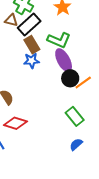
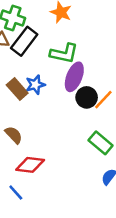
brown rectangle: (32, 45) -> (17, 89), moved
purple ellipse: (64, 60) -> (74, 77), turned 60

